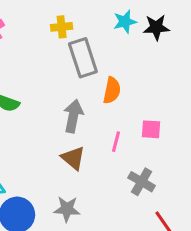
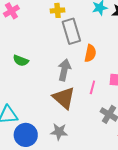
brown triangle: (73, 158) -> (64, 98), size x1.4

